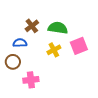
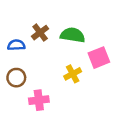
blue semicircle: (20, 43) -> (16, 45), moved
yellow cross: (54, 50) -> (73, 74), moved

